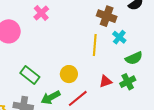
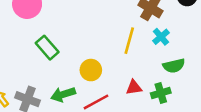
green rectangle: (30, 75) -> (47, 48), moved

